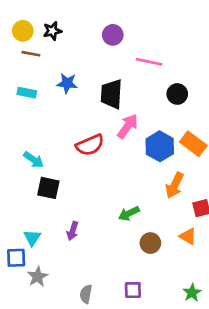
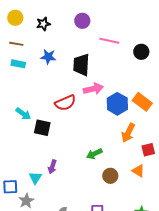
black star: (52, 31) -> (43, 24), moved
brown line: (31, 54) -> (16, 44), moved
black circle: (177, 94) -> (141, 52), moved
pink arrow: (128, 126) -> (93, 89), turned 42
black square: (48, 188) -> (42, 128), moved
cyan triangle: (32, 238) -> (35, 178), moved

